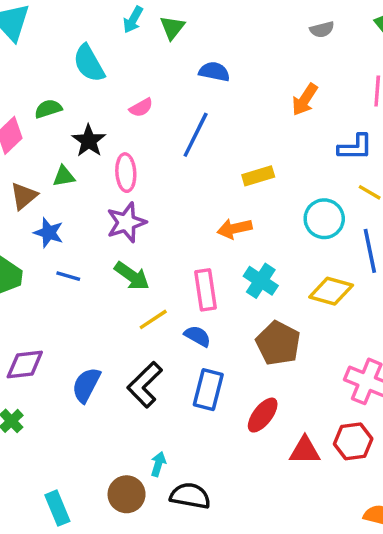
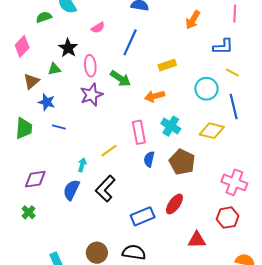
green semicircle: (48, 109) -> (44, 17), moved
green arrow: (132, 276) -> (120, 78), moved
blue semicircle: (198, 336) -> (149, 159), moved, turned -105
blue rectangle: (208, 390) -> (143, 216), moved, turned 55
red triangle: (305, 450) -> (197, 240), moved
cyan arrow: (158, 464) -> (82, 165), moved

